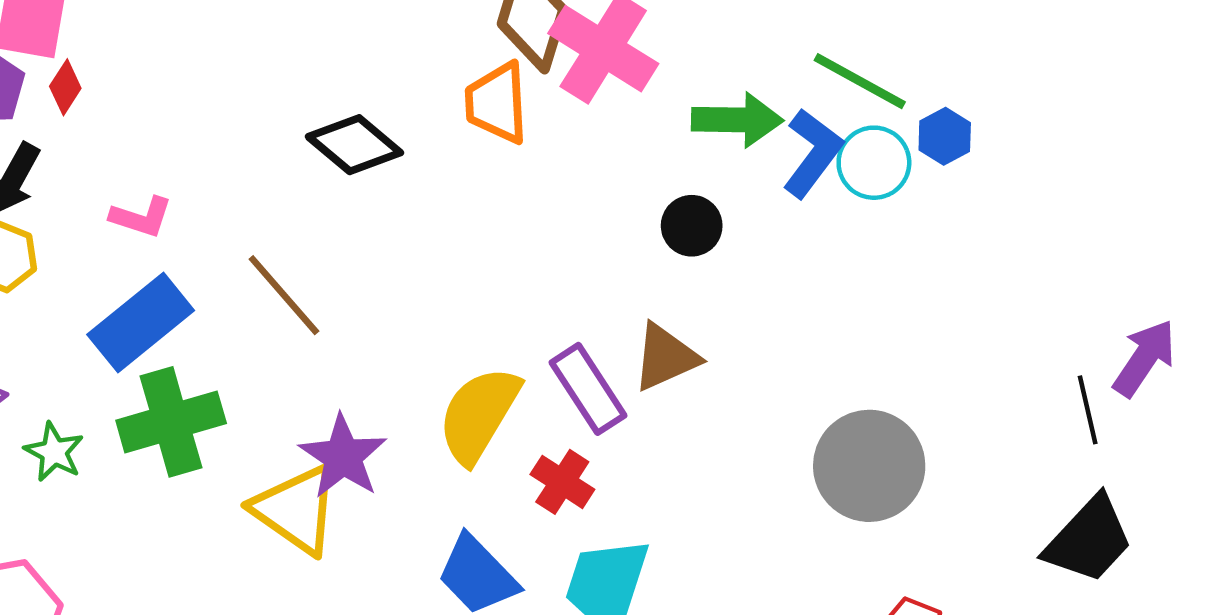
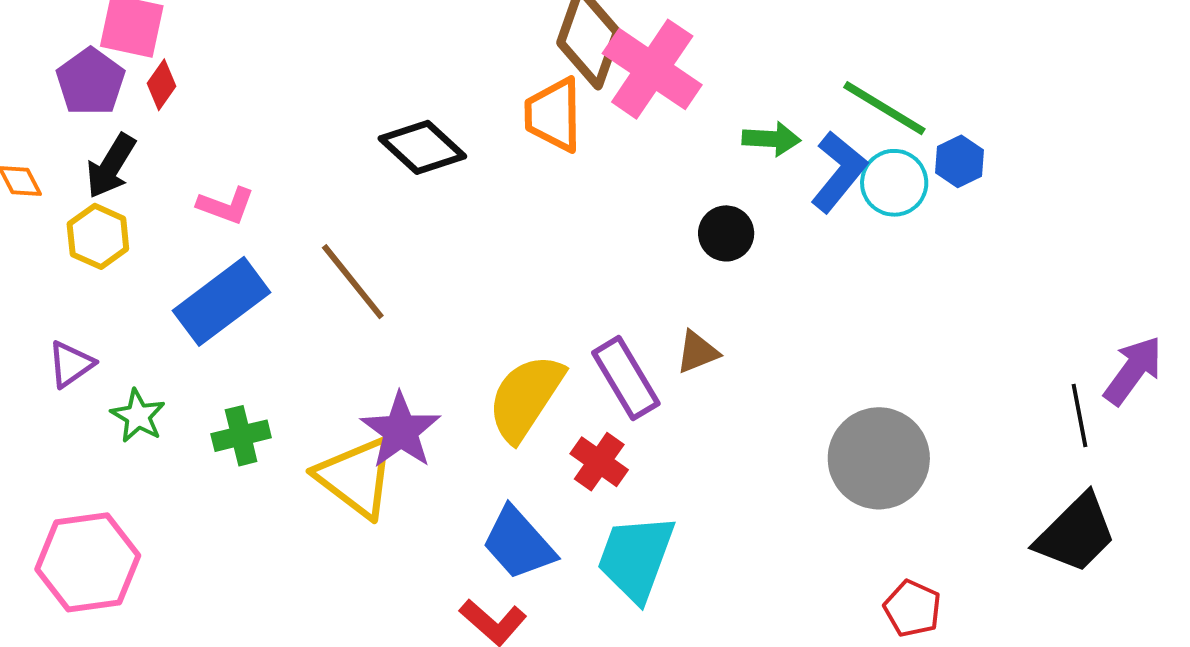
green arrow: (737, 120) -> (771, 139), size x0.7
brown triangle: (665, 357) -> (697, 352), size x0.7
green cross: (171, 422) -> (241, 436), moved, size x0.6

